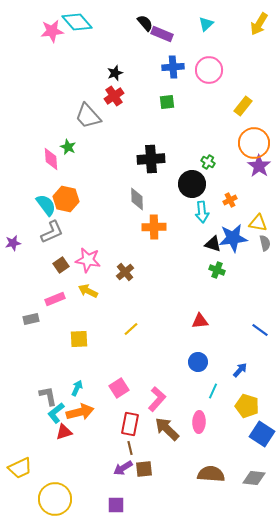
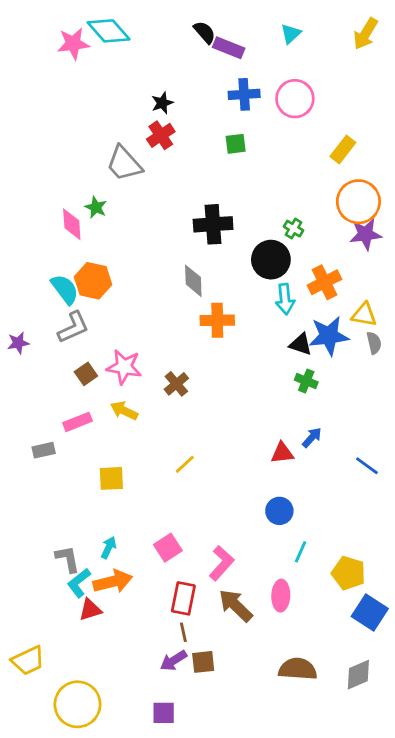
purple star: (259, 166) -> (366, 234), turned 30
orange cross: (230, 200) -> (325, 282), size x1.6
blue arrow: (240, 370) -> (312, 437), moved
gray diamond: (254, 478) -> (358, 675), turned -30

